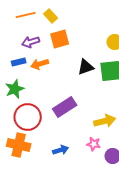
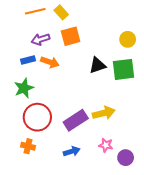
orange arrow: (40, 64) -> (50, 62), turned -144
purple rectangle: (65, 107) -> (76, 120), moved
yellow arrow: (105, 121) -> (104, 113), moved
orange cross: (19, 145) -> (28, 146), size x0.6

